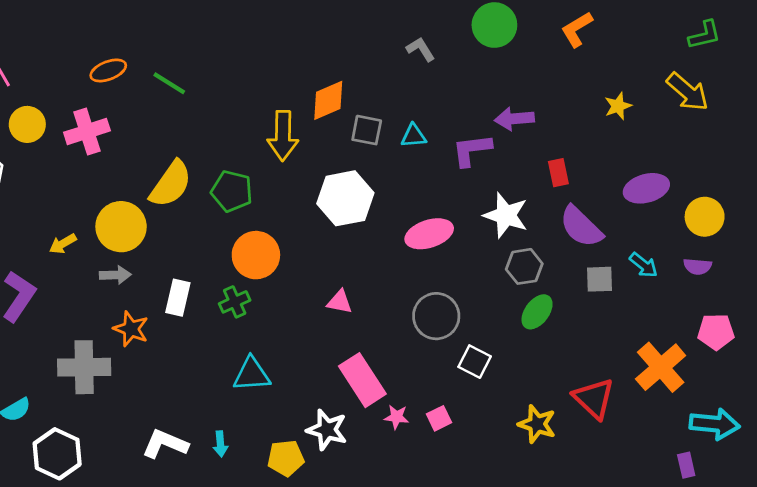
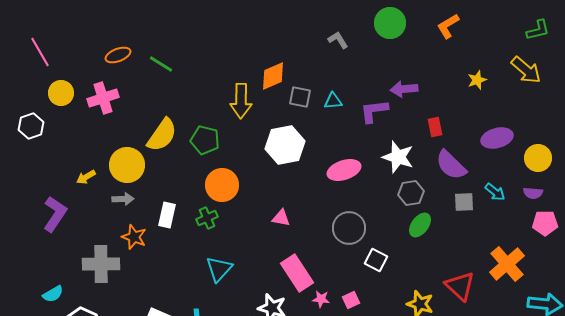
pink pentagon: (716, 332) -> (545, 223), moved
cyan triangle: (252, 374) -> (219, 269), turned -44

